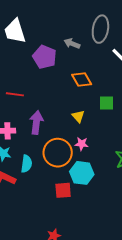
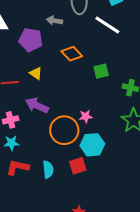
yellow triangle: (78, 116) -> (36, 73), moved
purple arrow: (36, 122) -> (37, 105), turned -60
cyan semicircle: (26, 164) -> (48, 170), moved

